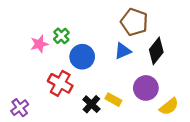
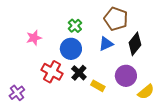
green cross: (61, 36) -> (75, 26), moved
black cross: (91, 104) -> (79, 73), moved

